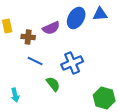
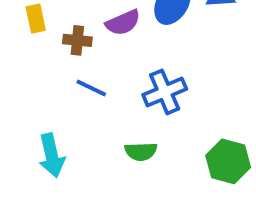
green semicircle: (53, 84) -> (141, 151), moved, turned 126
cyan arrow: (15, 95) -> (52, 155), size x1.5

